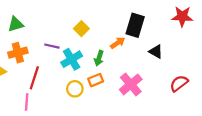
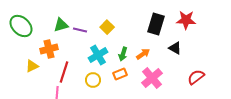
red star: (182, 16) -> (186, 20), moved
green triangle: (16, 24) -> (61, 25), moved
orange arrow: (118, 43) -> (143, 54), moved
purple line: (52, 46) -> (80, 30), moved
yellow circle: (75, 89) -> (93, 80), moved

